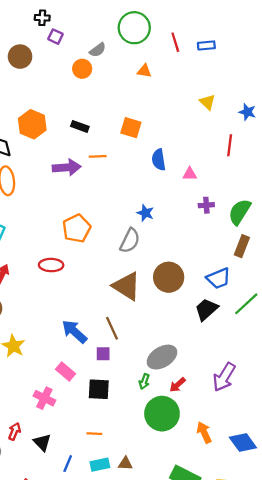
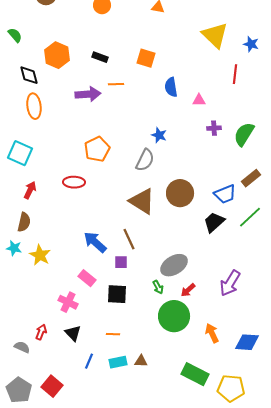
yellow triangle: (207, 102) -> (215, 35), size x1.8
brown rectangle: (242, 246) -> (251, 178), moved, turned 30
green arrow: (144, 381) -> (158, 287), turned -48
black triangle: (42, 442) -> (73, 333), moved
blue diamond: (243, 442) -> (247, 342), turned -50

